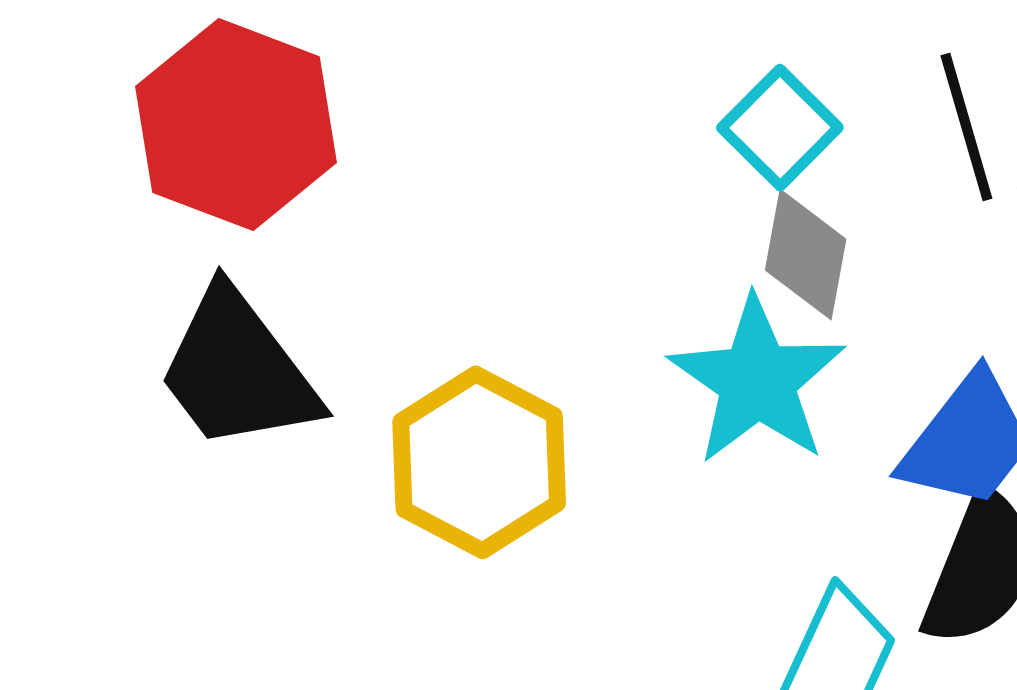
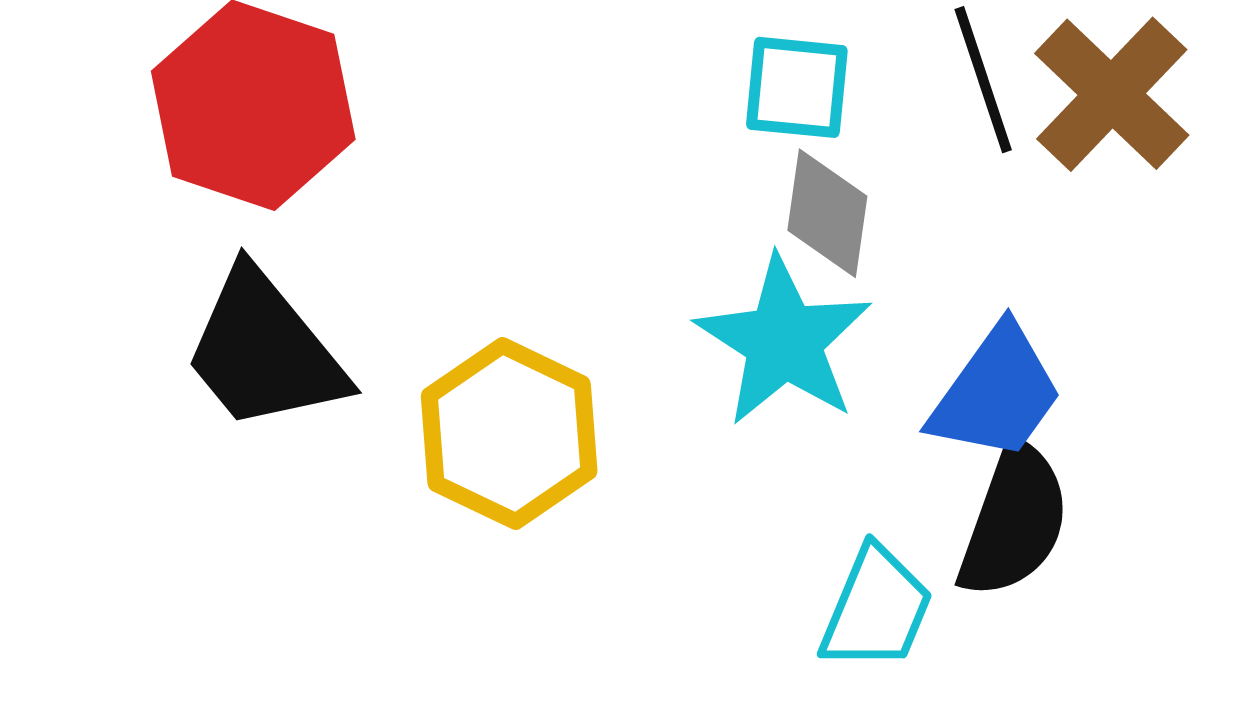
cyan square: (780, 128) -> (797, 87), turned -37

